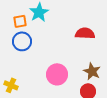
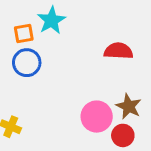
pink circle: (57, 74) -> (97, 117), moved

